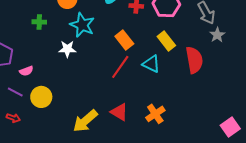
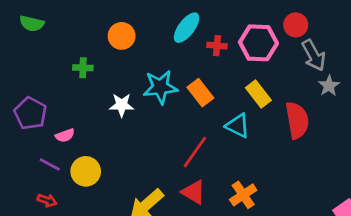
cyan star: (82, 25) -> (160, 87), moved, turned -30
red line: (120, 67) -> (195, 152), moved

